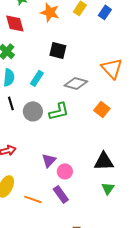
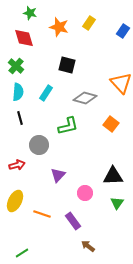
blue rectangle: (105, 12) -> (123, 31), moved
gray circle: (33, 111) -> (39, 145), moved
pink circle: (65, 171) -> (85, 193), moved
purple rectangle: (61, 194) -> (73, 221), moved

